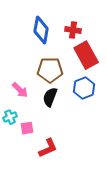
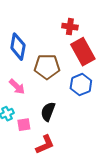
blue diamond: (41, 30) -> (18, 47), moved
black semicircle: (50, 97) -> (48, 112), moved

